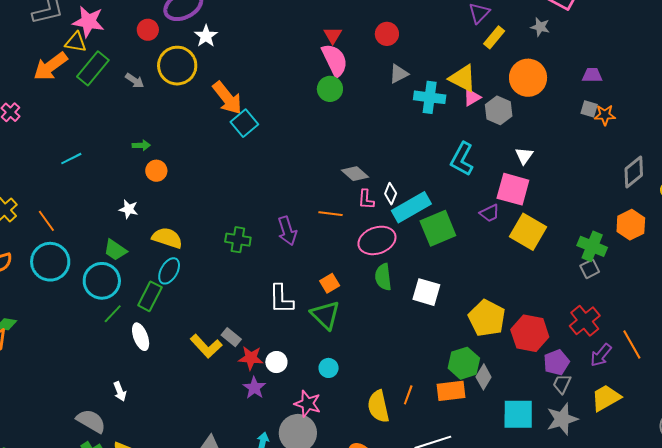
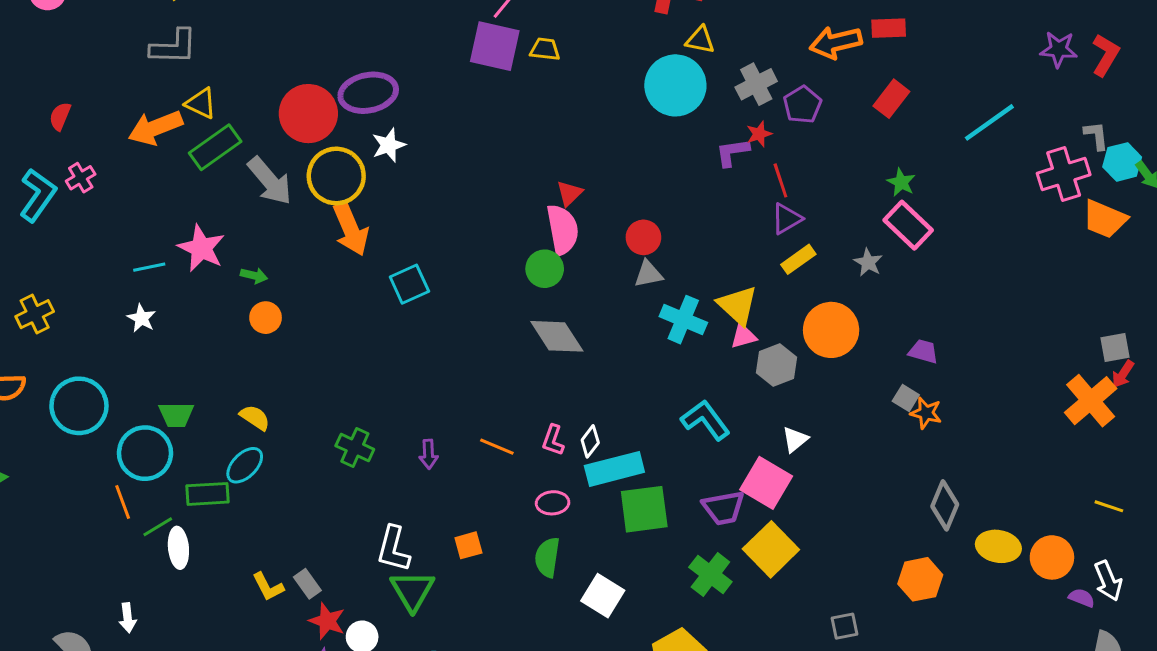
pink star: (88, 22) -> (201, 248), moved
red circle: (148, 30) -> (308, 114), size x1.8
red circle: (387, 34) -> (643, 237), moved
gray arrow: (135, 81) -> (270, 181), size x1.8
orange arrow: (227, 98) -> (351, 229), moved
cyan L-shape: (462, 159) -> (705, 420), turned 100
gray diamond: (634, 172) -> (945, 505), turned -44
gray diamond: (355, 174) -> (557, 336), moved, size x1.4
white star: (129, 209) -> (141, 318), moved
purple trapezoid: (490, 213) -> (724, 508), size x1.4
orange line: (46, 221) -> (123, 502), moved
purple arrow: (287, 231) -> (429, 454), size x0.7
yellow semicircle: (167, 238) -> (255, 418), size x0.7
pink ellipse: (377, 240) -> (553, 503), size x0.6
green cross: (592, 246) -> (710, 574), moved
green trapezoid: (115, 250) -> (176, 415), turned -50
green rectangle: (150, 296) -> (207, 494), turned 44
green line: (113, 314) -> (158, 527), moved
green triangle: (325, 315) -> (412, 591), moved
yellow L-shape: (206, 346) -> (268, 587), size x0.7

